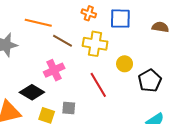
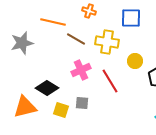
orange cross: (89, 13) -> (89, 11), moved
pink cross: (54, 70) -> (81, 70), moved

